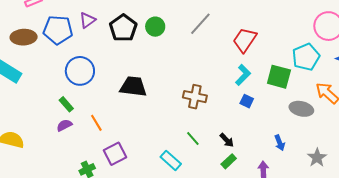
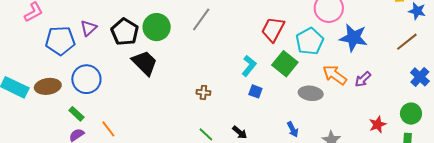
green circle: (155, 27) -> (157, 27), size x1.4
brown ellipse: (24, 37) -> (48, 86), moved
red trapezoid: (245, 40) -> (273, 29), moved
green square: (279, 77) -> (285, 64), turned 30
black trapezoid: (133, 87) -> (145, 63), moved, turned 44
brown cross: (195, 97) -> (203, 92), size x0.6

